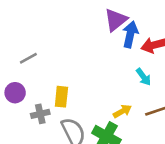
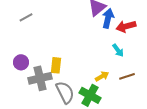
gray line: (28, 58) -> (26, 17), moved
gray cross: (40, 114) -> (40, 78), size x1.6

